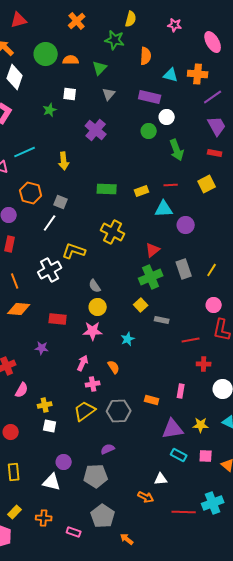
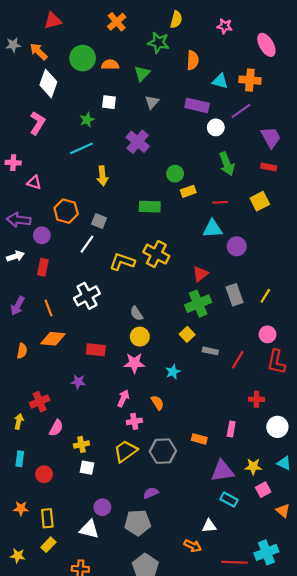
purple line: (213, 97) -> (241, 111), moved
green circle: (149, 131) -> (175, 174), moved
cyan line: (25, 152) -> (81, 148), moved
yellow rectangle: (142, 191) -> (188, 191), moved
yellow L-shape: (74, 251) -> (122, 262), moved
red line: (191, 340) -> (238, 360), moved, turned -48
pink square: (206, 456) -> (263, 490), moved, turned -32
yellow rectangle: (15, 512) -> (48, 545), moved

